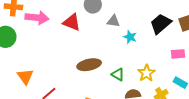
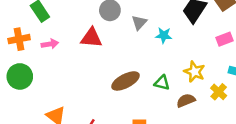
pink arrow: (37, 18) -> (50, 44), size x0.6
gray triangle: (113, 21) -> (139, 23), turned -40

